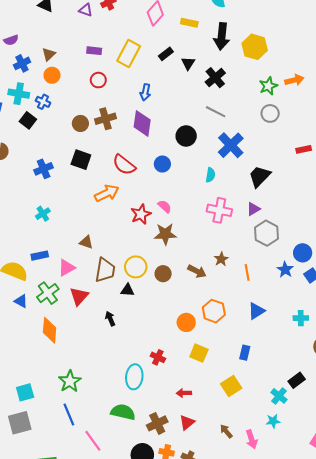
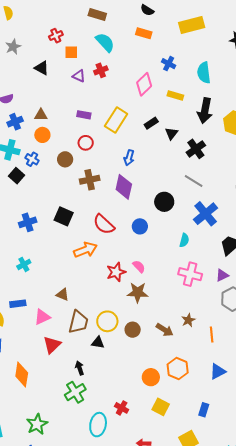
brown triangle: (49, 54) -> (41, 115), turned 40
brown circle: (80, 123) -> (65, 159), moved
green cross: (48, 293) -> (75, 392), moved

